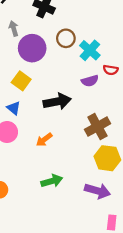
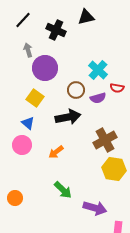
brown circle: (66, 38) -> (76, 90), moved
green arrow: (52, 181) -> (63, 190), turned 60
purple arrow: (97, 191) -> (95, 208), moved

